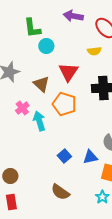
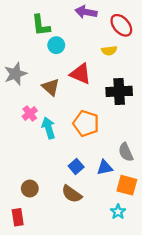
red triangle: (68, 72) -> (81, 74), turned -40
orange pentagon: (64, 104) -> (86, 123), moved
brown circle: (10, 176) -> (30, 189), moved
brown semicircle: (60, 192) -> (72, 194), moved

